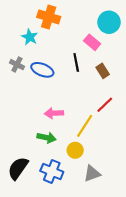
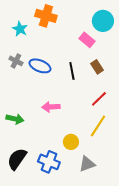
cyan star: (30, 37) -> (20, 29), moved
black line: (76, 62) -> (72, 71), moved
yellow line: (85, 126) -> (98, 126), moved
green arrow: (47, 138) -> (15, 119), moved

